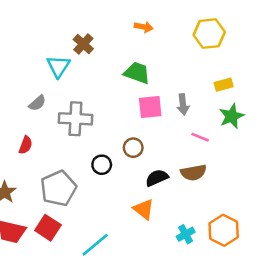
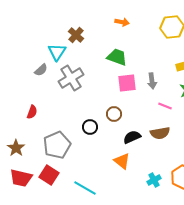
gray semicircle: (37, 103) -> (41, 70), moved
gray cross: (75, 119) -> (71, 78), moved, turned -35
cyan line: (95, 245) -> (85, 188), turned 70

